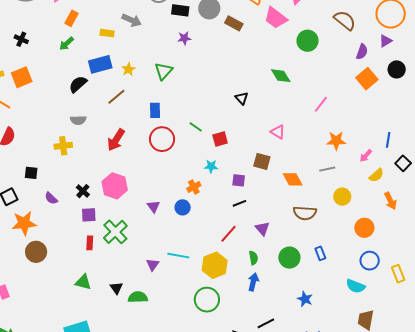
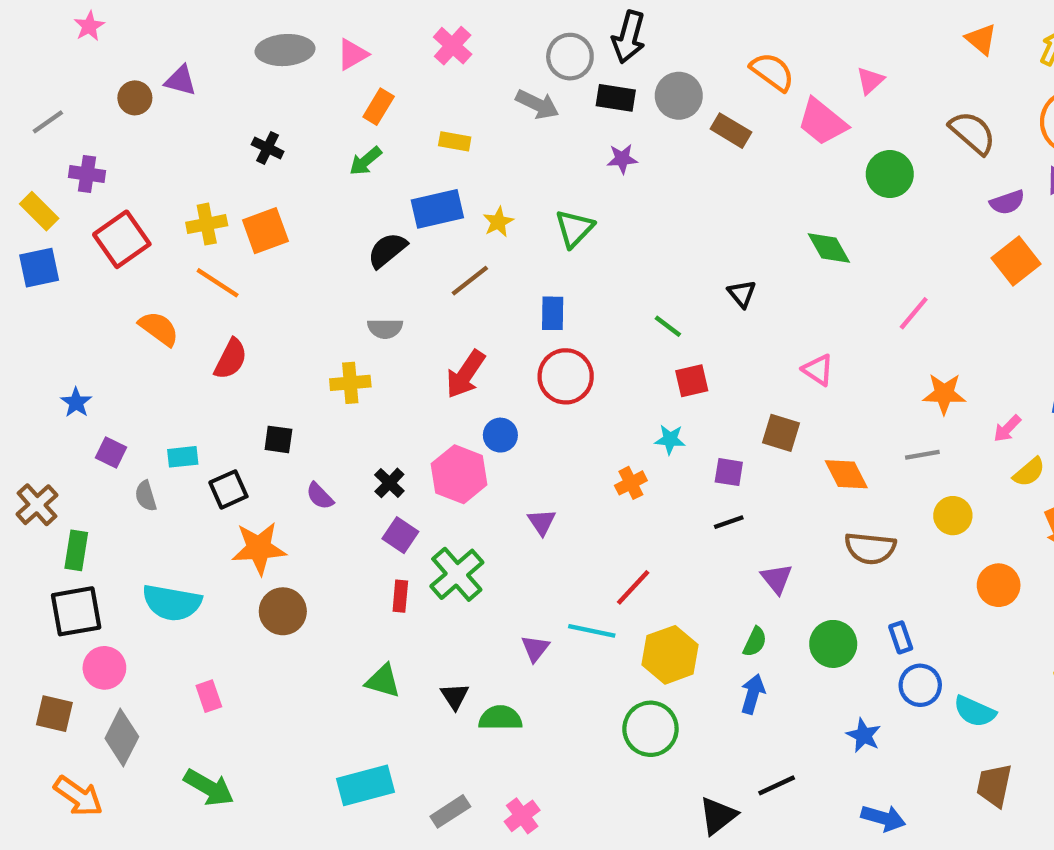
gray arrow: (132, 20) -> (537, 104), moved
purple semicircle: (362, 52) -> (1007, 202), turned 49
green line: (196, 127) -> (668, 326), moved
blue circle: (183, 207) -> (500, 435), moved
purple square: (89, 215) -> (400, 535), turned 35
red line: (229, 234) -> (633, 587), moved
green semicircle: (253, 258) -> (755, 642), turned 32
blue circle: (370, 261) -> (920, 685), moved

